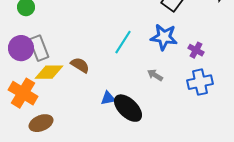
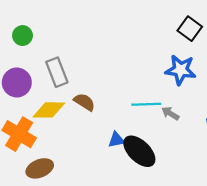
cyan line: (123, 42) -> (146, 104), moved, turned 55
gray rectangle: (39, 48) -> (57, 72), moved

